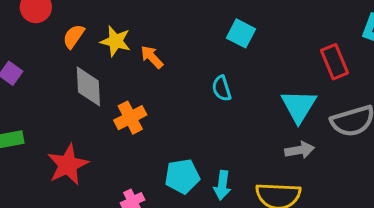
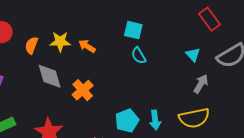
cyan square: (241, 33) -> (133, 30), moved
cyan triangle: (299, 106) -> (193, 55), size x0.6
gray arrow: (300, 150) -> (201, 84), turned -36

